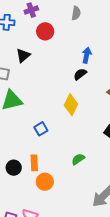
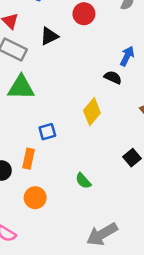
black semicircle: (80, 74) -> (113, 77), turned 48
green semicircle: (78, 159) -> (83, 181), turned -112
orange rectangle: (34, 163) -> (29, 159), moved

